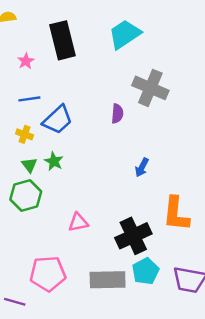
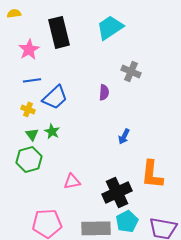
pink star: (26, 61) -> (29, 49), size x1.5
gray cross: (150, 88) -> (131, 71), size x0.7

